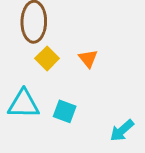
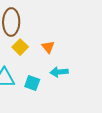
cyan arrow: (122, 130) -> (59, 72), moved, turned 36

